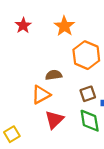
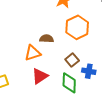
brown square: (88, 94) -> (72, 60), turned -32

